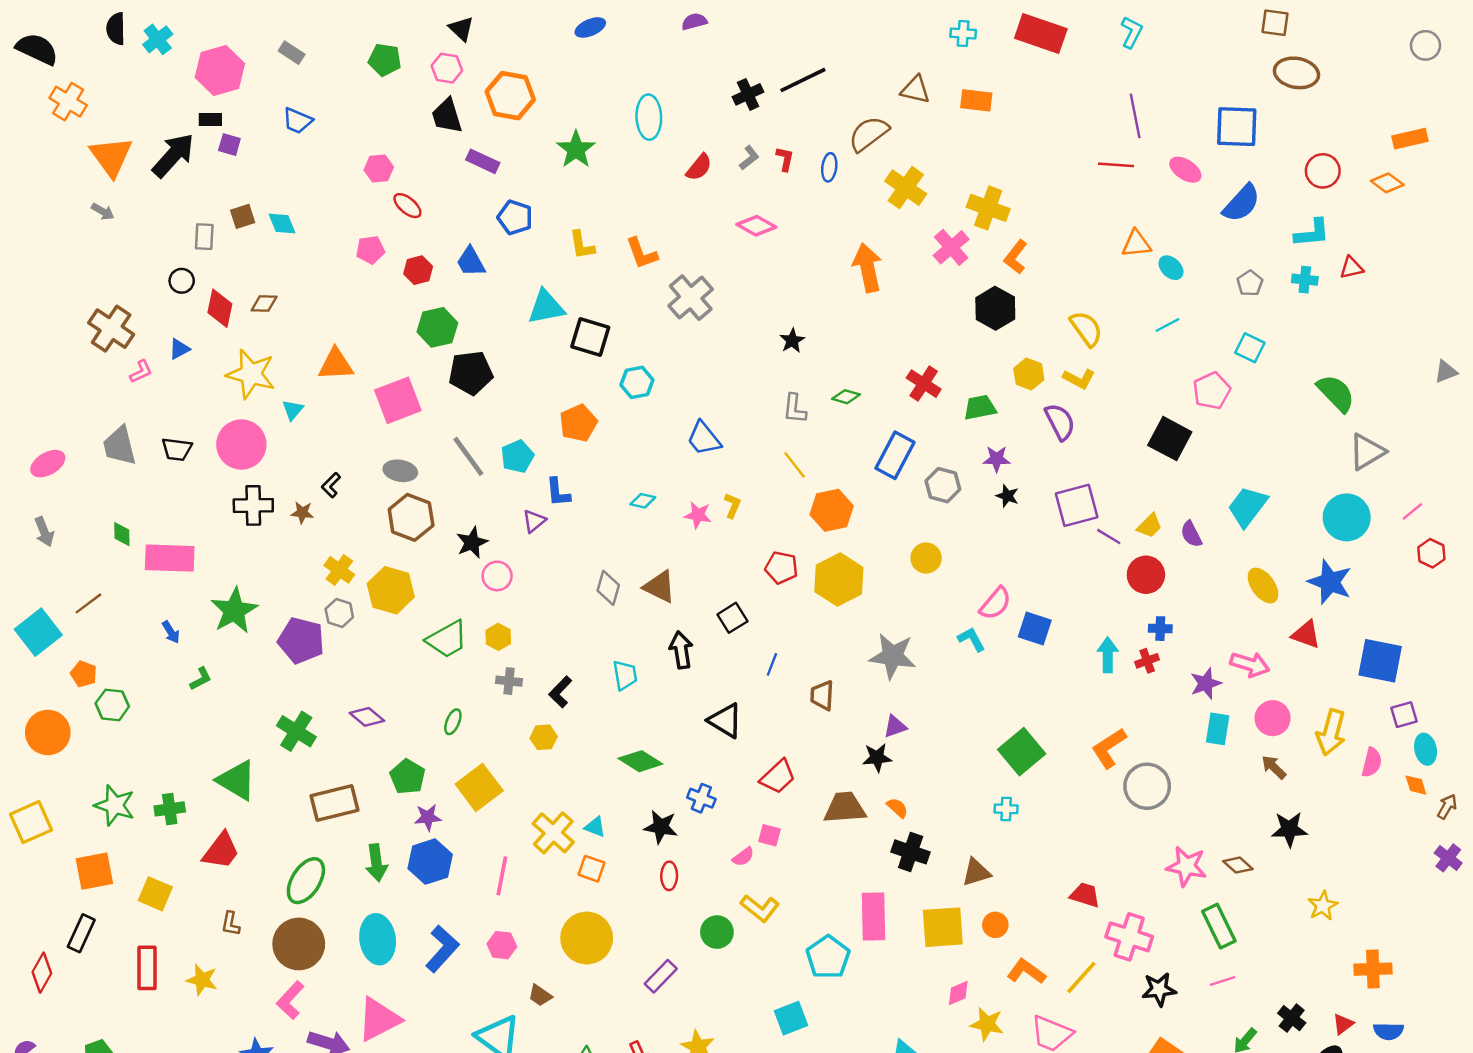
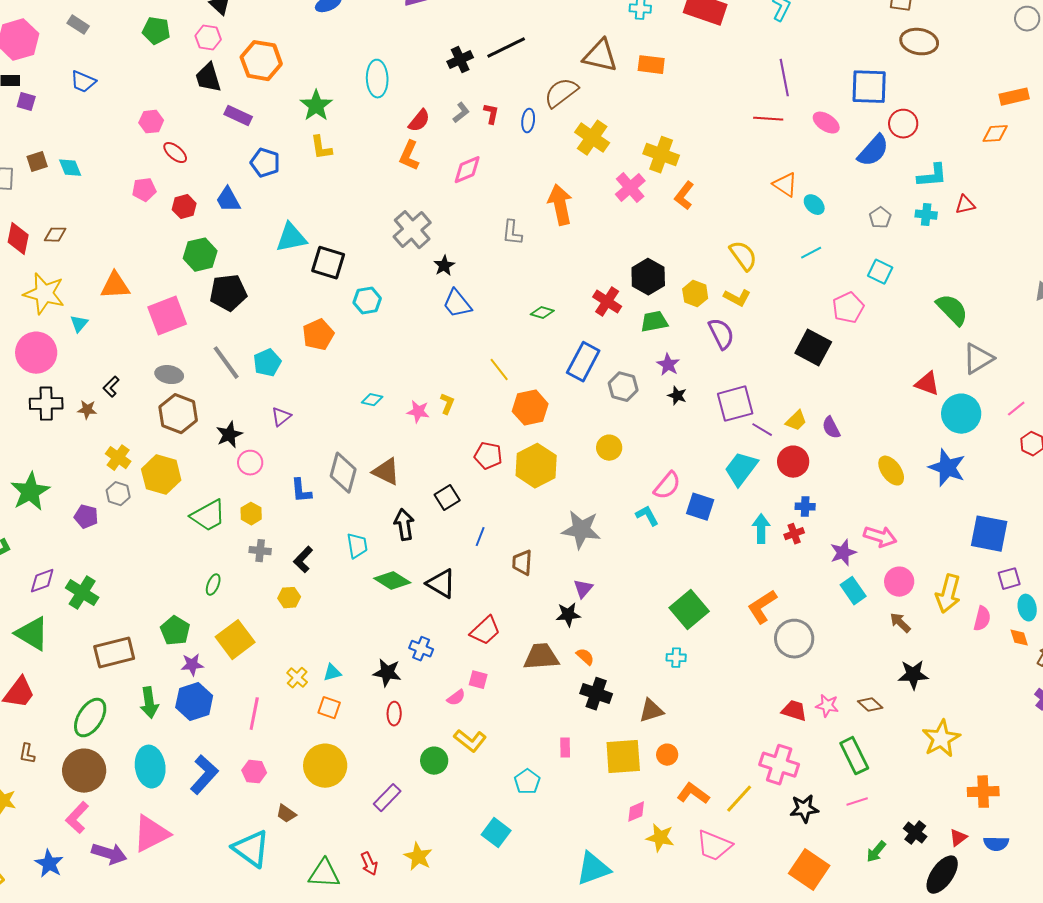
brown triangle: (915, 90) -> (600, 56), size x1.4
red circle: (1323, 171) -> (903, 124), moved
orange diamond: (1387, 183) -> (995, 134), turned -40
pink diamond: (756, 226) -> (467, 170), turned -52
orange triangle: (1136, 244) -> (785, 185), turned 40
yellow L-shape: (582, 245) -> (321, 148), moved
orange L-shape: (642, 253) -> (409, 156), moved, turned 44
black hexagon: (995, 308) -> (648, 277), moved
black star: (792, 341) -> (444, 266), moved
gray L-shape: (795, 409) -> (512, 233), moved
blue trapezoid: (704, 439) -> (457, 304), moved
purple star: (997, 459) -> (668, 365), turned 30
blue L-shape: (558, 492) -> (301, 491), moved
cyan trapezoid: (1247, 507) -> (741, 469), moved
gray diamond: (608, 588) -> (343, 473), size x1.4
red triangle: (1306, 634) -> (927, 384), moved
purple pentagon: (301, 640) -> (86, 517), size x0.6
purple diamond: (367, 717) -> (42, 581), moved, turned -60
purple triangle: (895, 727) -> (583, 589), turned -30
cyan rectangle: (1218, 729) -> (853, 591), turned -44
green diamond: (640, 761) -> (392, 581), moved
cyan triangle: (595, 827) -> (332, 673), turned -36
yellow cross: (553, 833) -> (297, 678), size x0.6
pink star: (1187, 866) -> (827, 706), size x0.7
red trapezoid: (1085, 895) -> (794, 711), moved
yellow star: (1323, 906) -> (941, 739), size x1.5
pink rectangle: (873, 916) -> (565, 748), size x0.5
cyan pentagon: (828, 957) -> (527, 782), size x0.7
cyan square: (791, 1018) -> (496, 833), turned -32

